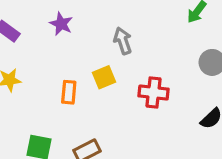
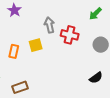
red cross: (154, 92) -> (70, 35), moved

